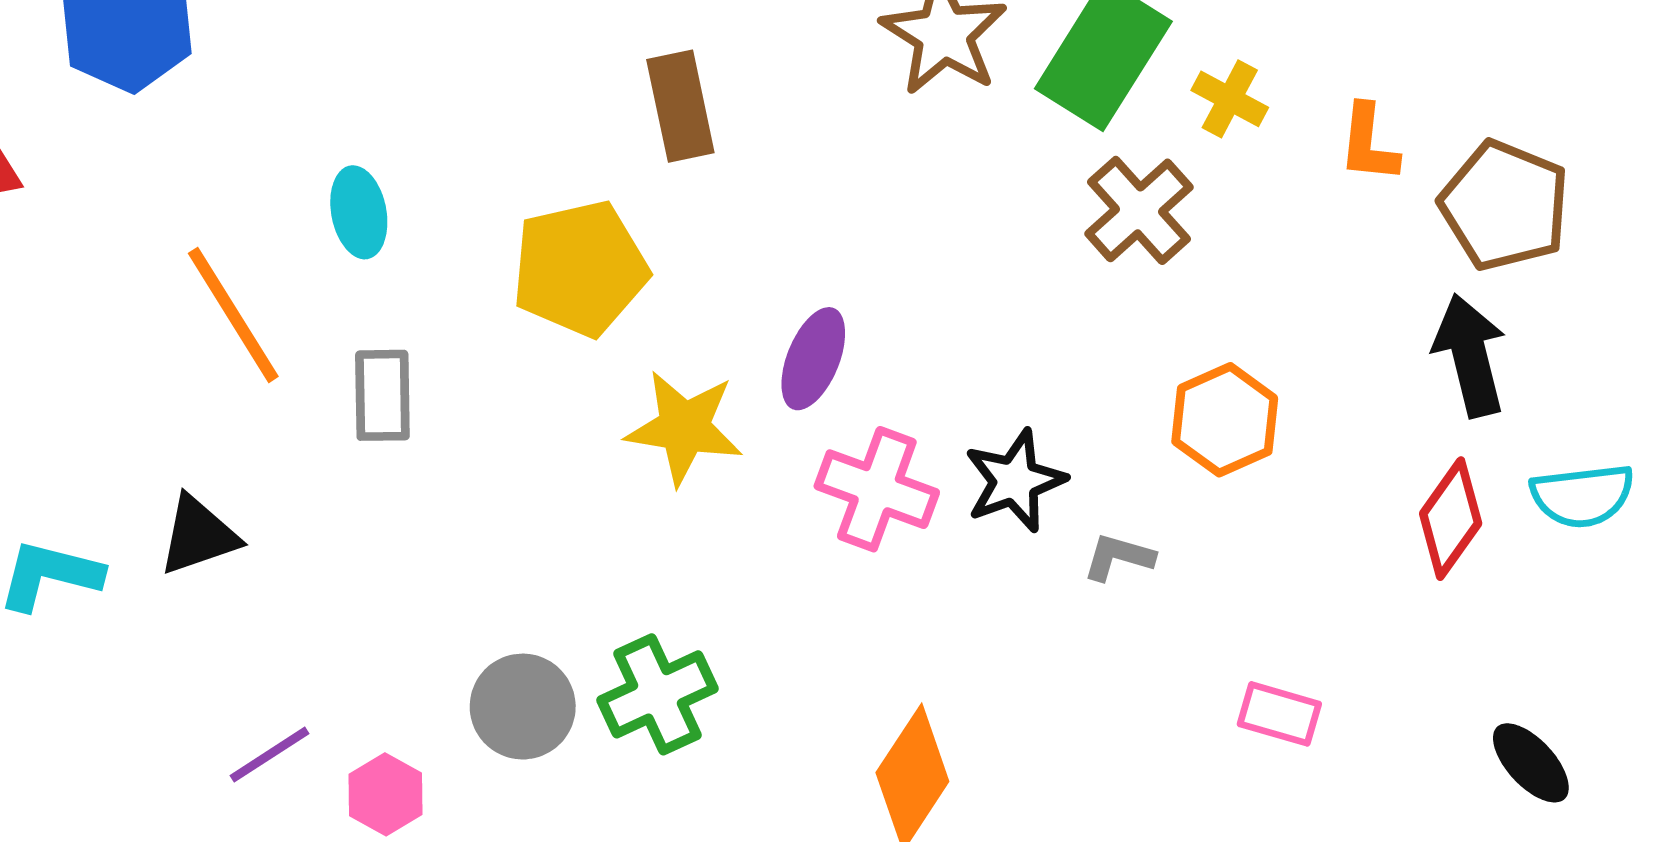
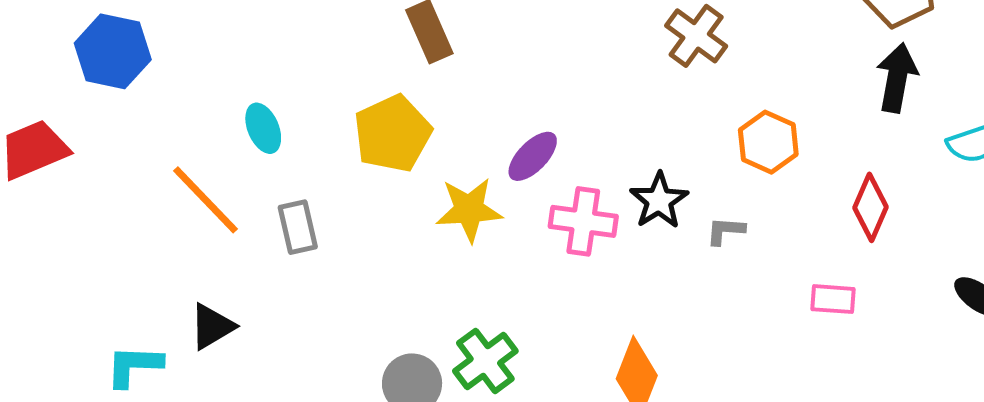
black arrow: (1470, 355) -> (897, 78), turned 36
purple ellipse: (813, 359) -> (533, 156), turned 34
red diamond: (1451, 519) -> (870, 207), moved

